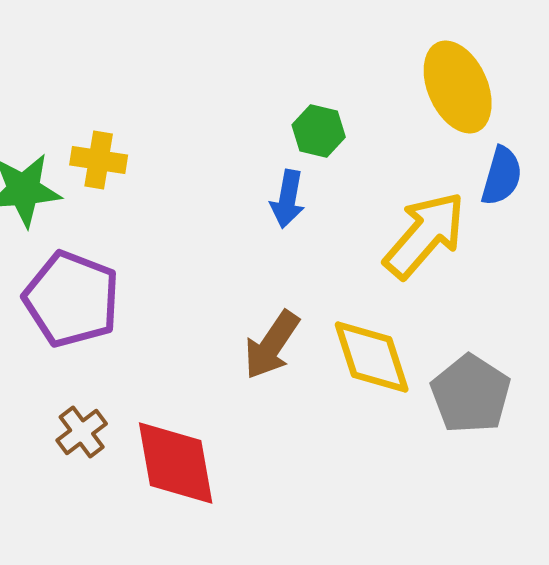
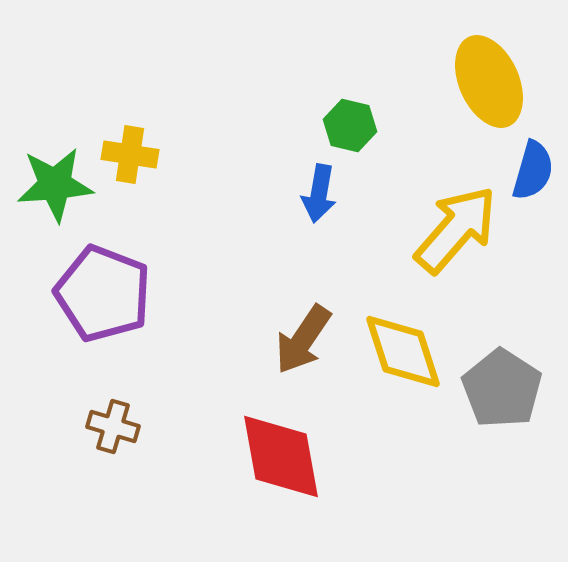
brown cross: (82, 432) -> (113, 426), turned -36
red diamond: (176, 463) -> (281, 456), moved

